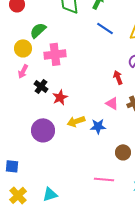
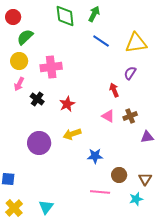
green semicircle: (38, 30) -> (25, 37), moved
red star: (60, 97) -> (67, 104), moved
blue star: (98, 126) -> (95, 156), moved
brown circle: (123, 152) -> (119, 175), moved
cyan triangle: (50, 194) -> (46, 207), turned -35

